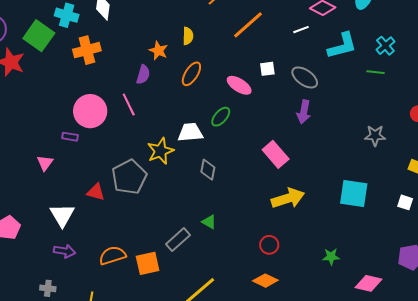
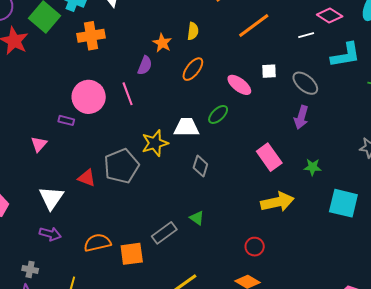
green star: (331, 257) -> (313, 167), moved

